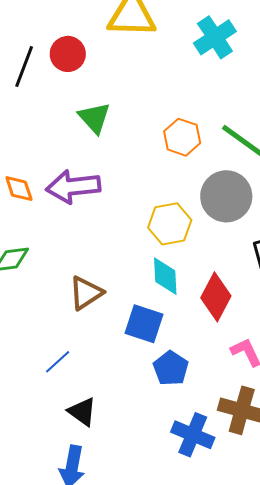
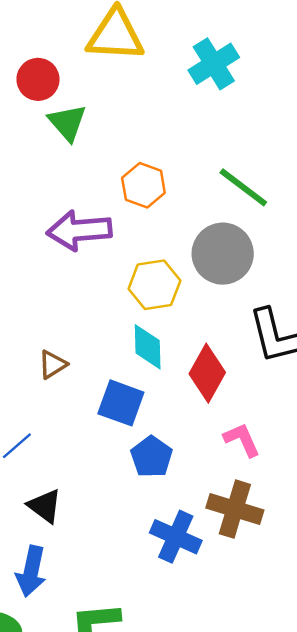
green triangle: (94, 118) -> (67, 123), moved
orange hexagon: (182, 137) -> (143, 185), moved
purple arrow: (73, 187) -> (79, 230), moved
brown triangle: (86, 293) -> (53, 365), size x0.7

